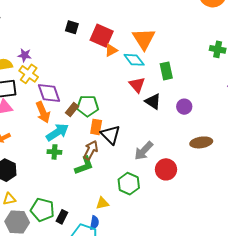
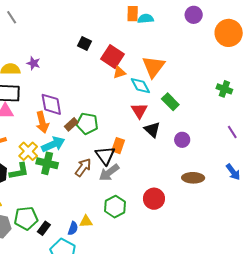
green rectangle: (166, 71) -> (170, 102), turned -42
yellow cross: (29, 74) -> (28, 151), moved
orange rectangle: (96, 127) -> (118, 146), moved
gray arrow: (144, 151) -> (109, 173), moved
green cross: (54, 152) -> (47, 163), size x1.5
green L-shape: (84, 165) -> (19, 171), moved
green pentagon: (42, 210) -> (26, 218), turned -30
blue semicircle: (94, 223) -> (73, 228), moved

